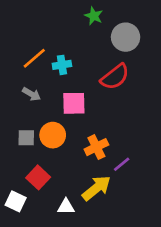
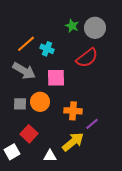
green star: (94, 16) -> (72, 26), moved
cyan cross: (62, 65) -> (47, 49), turned 32
gray arrow: (31, 94) -> (24, 71), size x1.6
orange cross: (96, 147) -> (73, 111), turned 30
white square: (16, 201) -> (12, 152), turned 35

